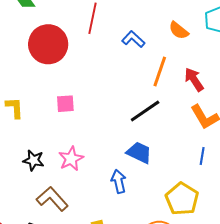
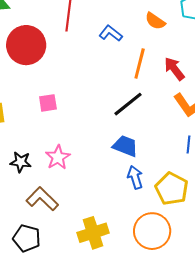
blue arrow: (119, 181) -> (135, 177), moved

